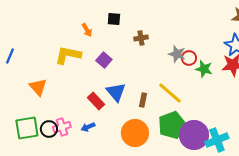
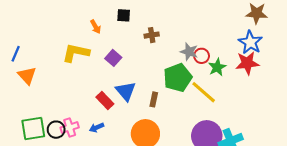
green star: (204, 69) -> (217, 67), turned 30
orange triangle: (38, 87) -> (27, 76), moved
yellow line: (170, 93) -> (204, 92), moved
green pentagon: (172, 125) -> (178, 78), moved

